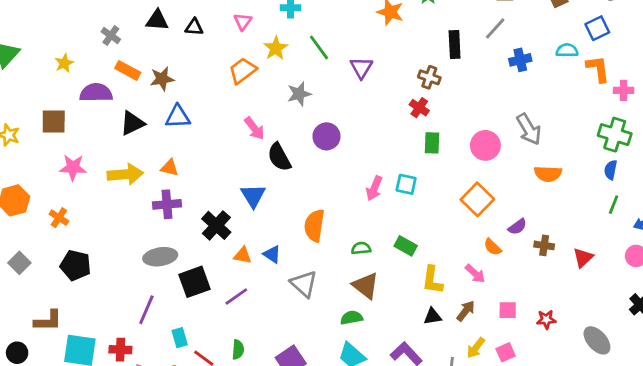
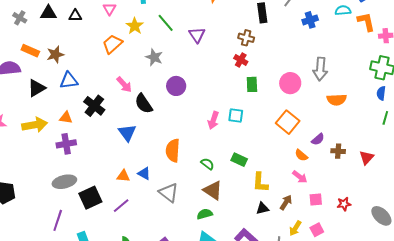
gray cross: (111, 35) -> (20, 18), moved
gray star: (299, 94) -> (154, 57), turned -30
gray arrow: (529, 129) -> (320, 69), turned 40
black cross: (216, 225) -> (94, 106), moved
green semicircle: (361, 248) -> (207, 164), turned 48
pink arrow: (475, 274) -> (300, 177), moved

